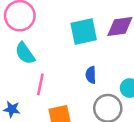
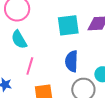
blue semicircle: (91, 75) -> (72, 61), size x1.5

